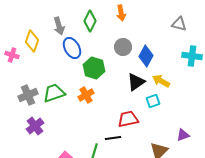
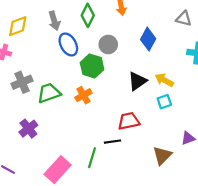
yellow diamond: (32, 41) -> (18, 26), moved, turned 50
gray circle: (123, 47) -> (108, 44), moved
blue diamond: (146, 56) -> (148, 39), moved
gray cross: (28, 95) -> (22, 82), moved
cyan square: (153, 101) -> (164, 102), moved

